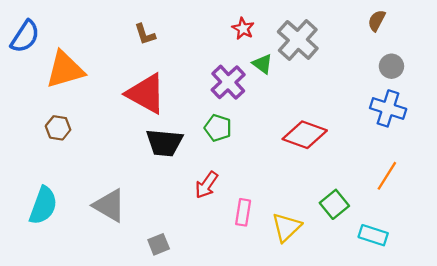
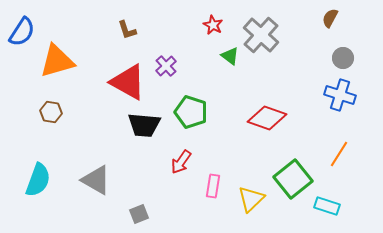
purple cross: (228, 82) -> (166, 66), moved, size x0.7
green pentagon: (218, 128) -> (191, 112), size x1.4
green square: (334, 204) -> (293, 179), size x1.5

